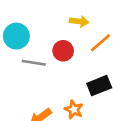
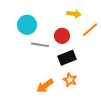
black rectangle: (99, 86) -> (67, 58), moved

